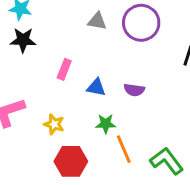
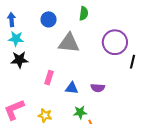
gray triangle: (97, 21) -> (69, 43), size x1.6
purple circle: (141, 23) -> (115, 42), moved

